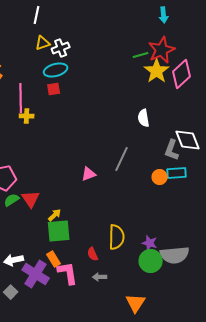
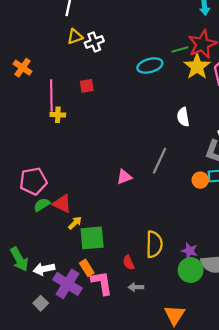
cyan ellipse: (56, 70) -> (150, 66), moved
red triangle: (31, 199) -> (62, 204), turned -30
yellow arrow: (55, 215) -> (75, 223), moved

